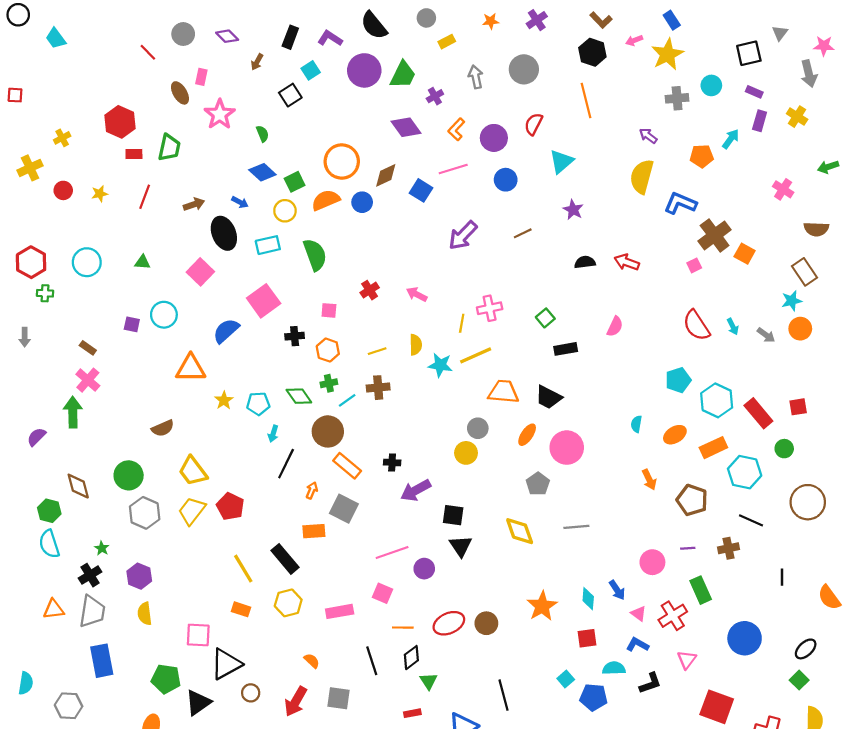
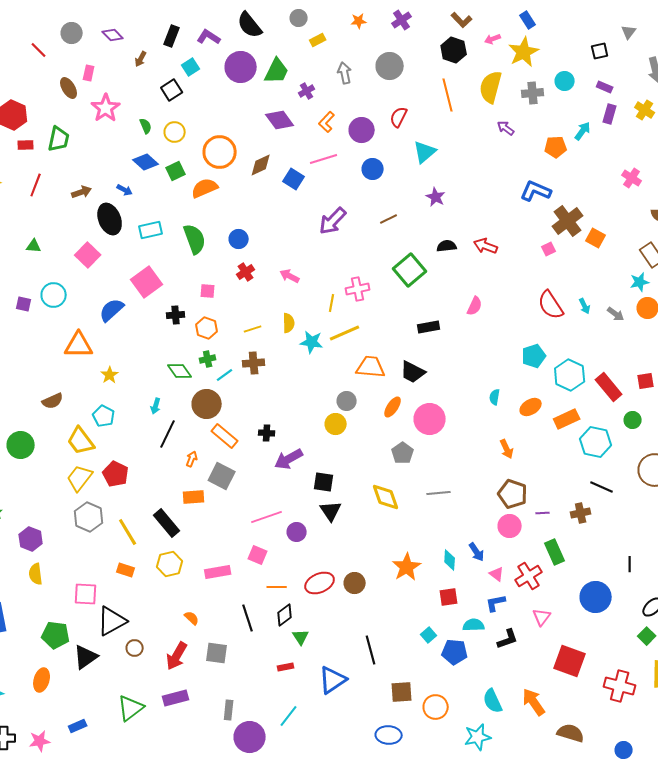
black square: (749, 53) -> (600, 51), size x0.7
yellow semicircle: (642, 176) -> (491, 87), moved
blue circle: (362, 202) -> (239, 239), moved
yellow circle: (285, 211) -> (175, 132), moved
green square: (545, 318) -> (410, 270), moved, size x1.8
cyan pentagon: (258, 404) -> (104, 416), moved, turned 30
brown pentagon: (692, 500) -> (513, 494), moved
gray hexagon: (145, 513) -> (89, 517), moved
black line: (782, 577) -> (630, 564), moved
blue L-shape: (637, 645) -> (496, 603), turned -40

